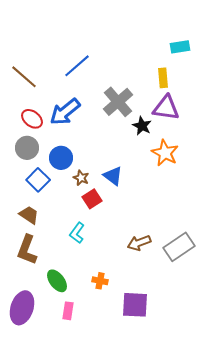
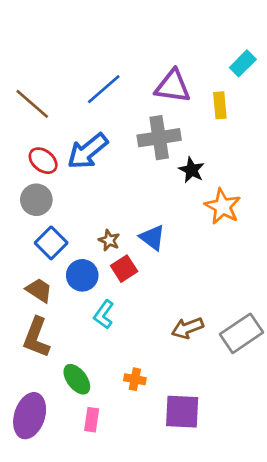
cyan rectangle: (180, 47) -> (243, 63), turned -36
gray cross: (118, 102) -> (159, 138), turned 32
purple triangle: (166, 108) -> (173, 86), moved
blue circle: (61, 158) -> (82, 275), moved

